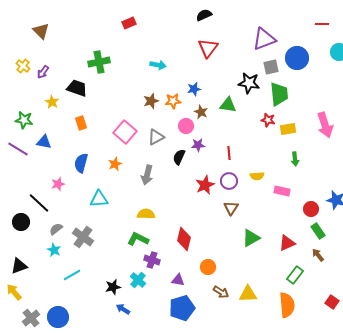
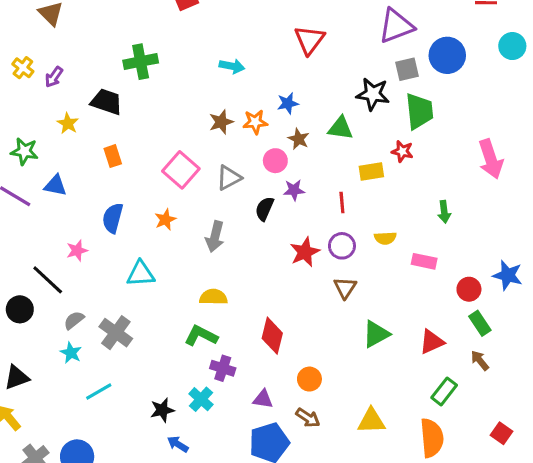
yellow rectangle: (288, 129) -> (371, 171), moved
brown arrow: (221, 292) -> (308, 418), moved

